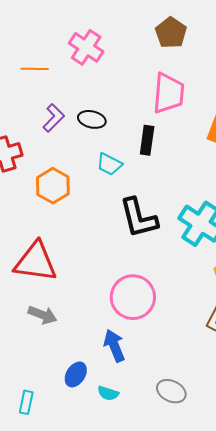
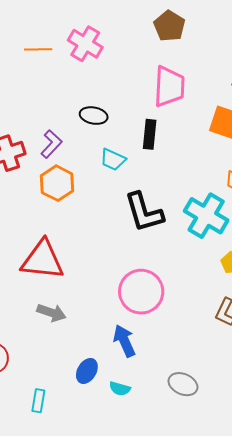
orange line: (35, 69) -> (38, 49), moved
purple L-shape: (54, 118) -> (51, 144), moved

